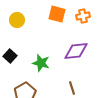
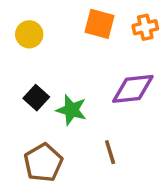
black square: (10, 56) -> (36, 98), moved
brown line: (72, 88) -> (110, 152), moved

